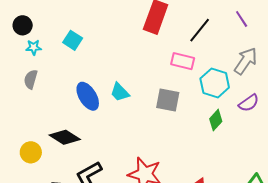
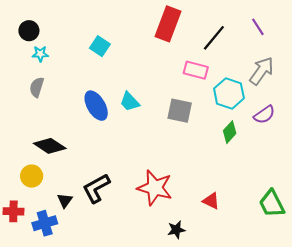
cyan square: (73, 40) -> (100, 46), moved
black diamond: (65, 137) -> (50, 146), moved
yellow circle: (31, 152) -> (32, 176), moved

